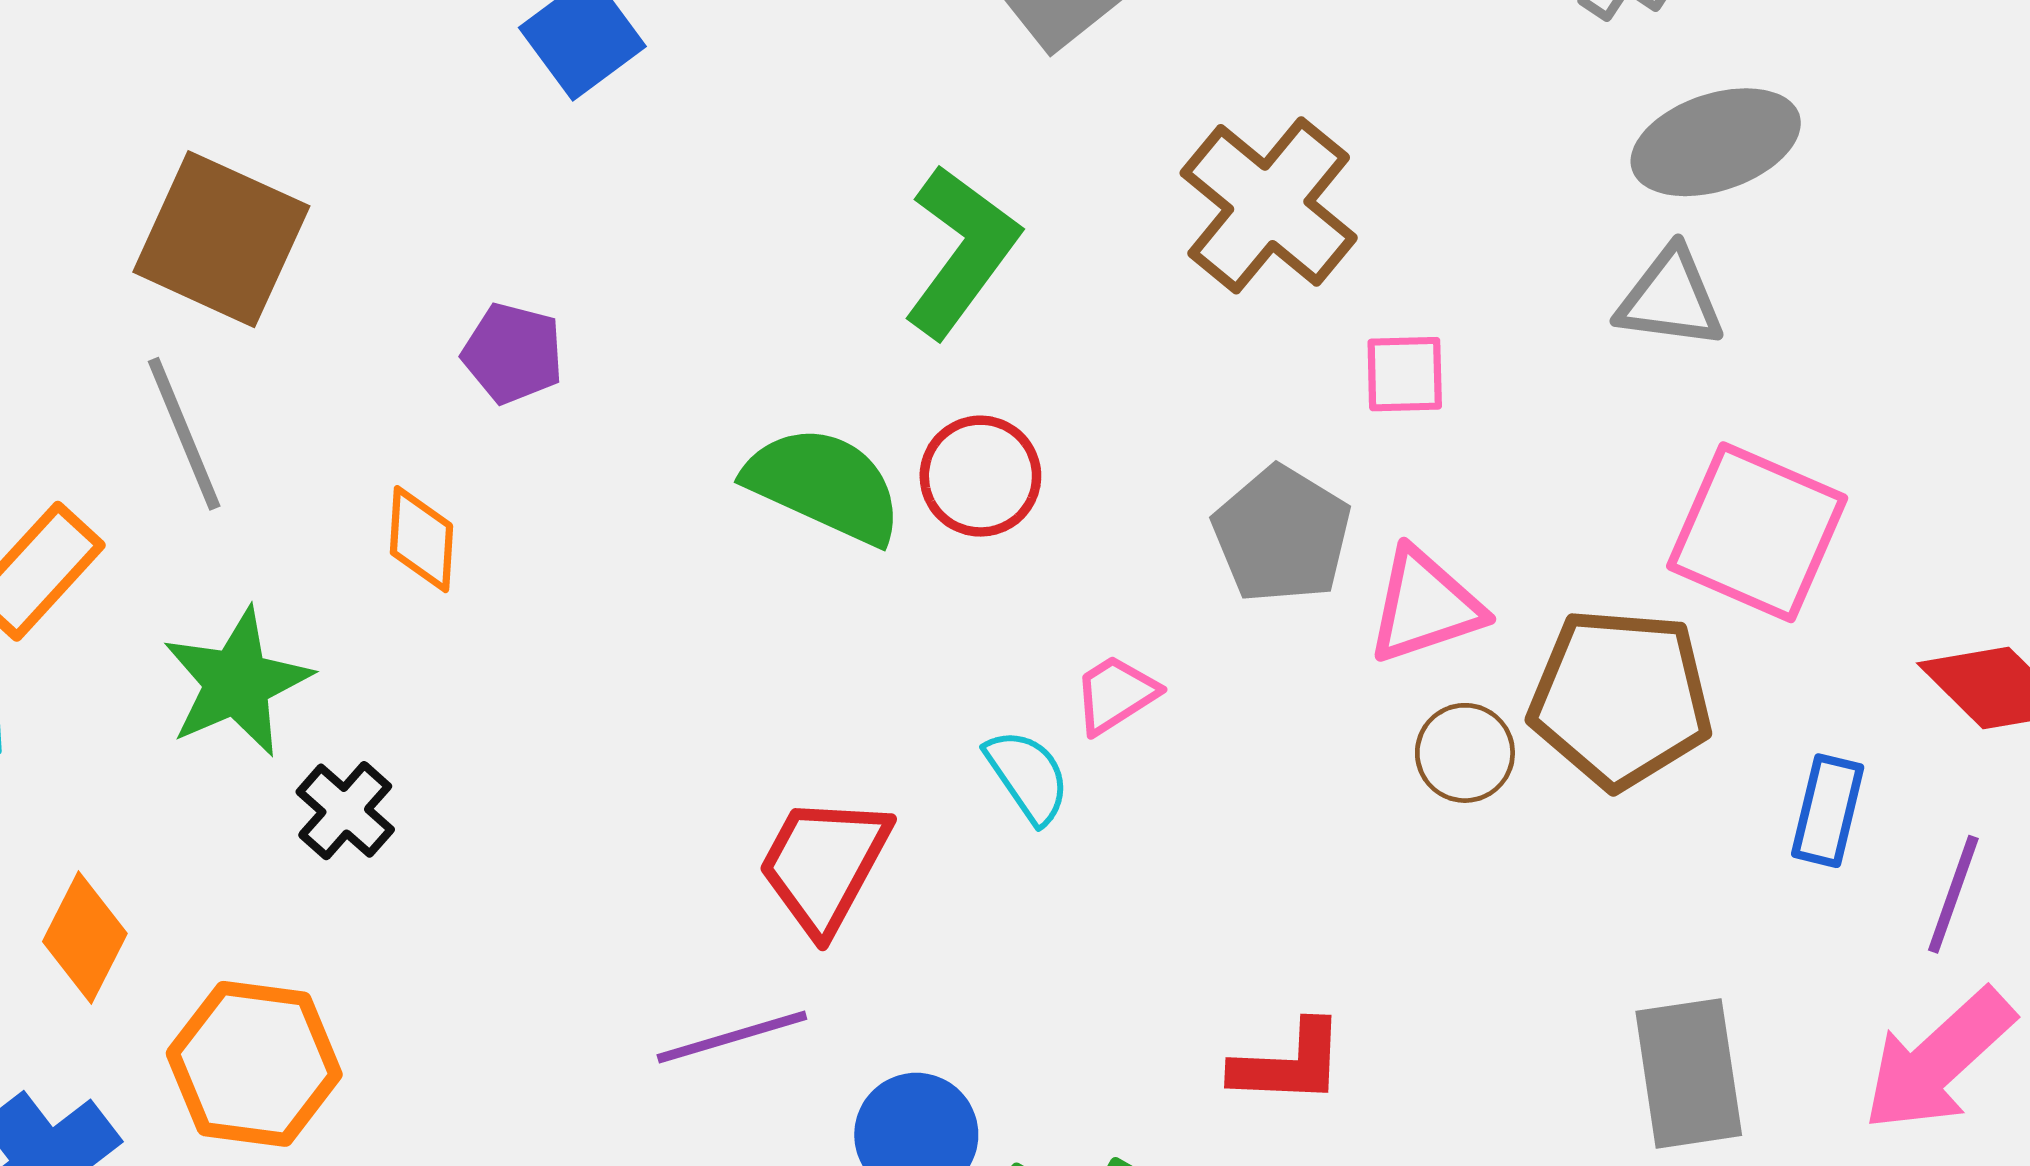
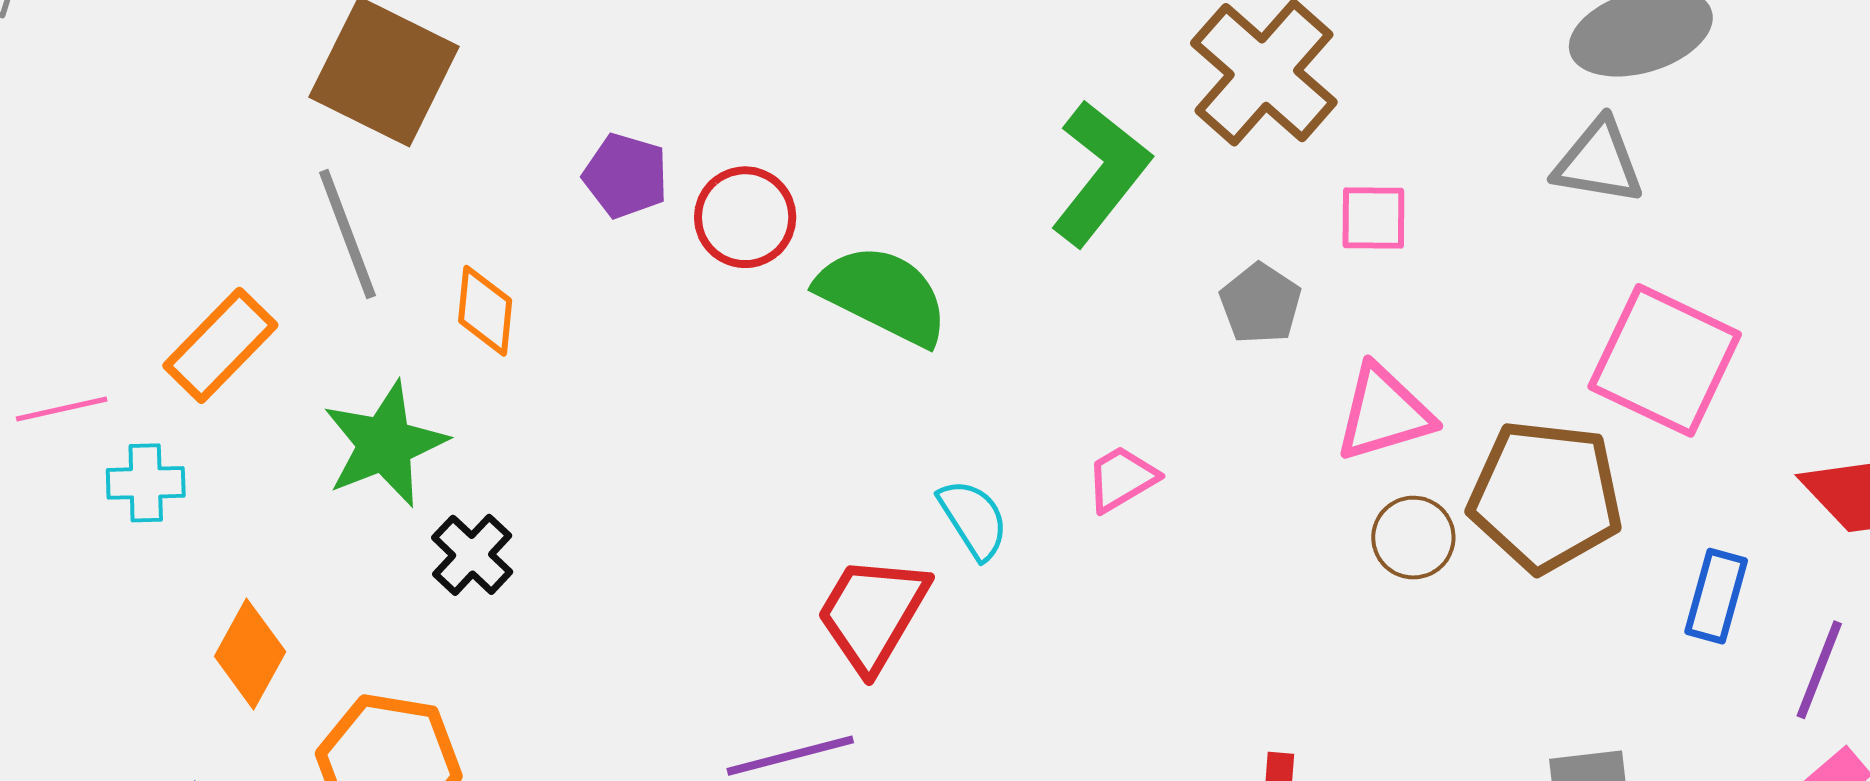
green L-shape: (961, 251) -> (1100, 173), moved
red circle: (980, 476) -> (745, 217), moved
gray pentagon: (1282, 535) -> (1260, 304), moved, size x0.7
orange diamond: (421, 539) -> (485, 311), moved
cyan semicircle: (1028, 776) -> (973, 519), moved

